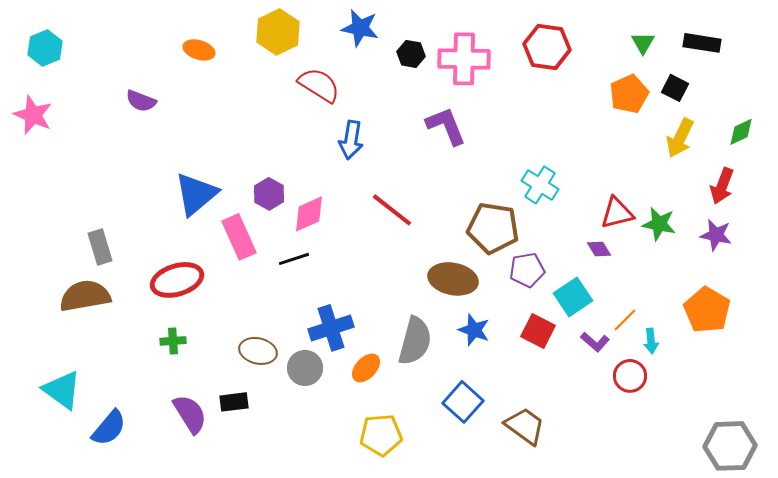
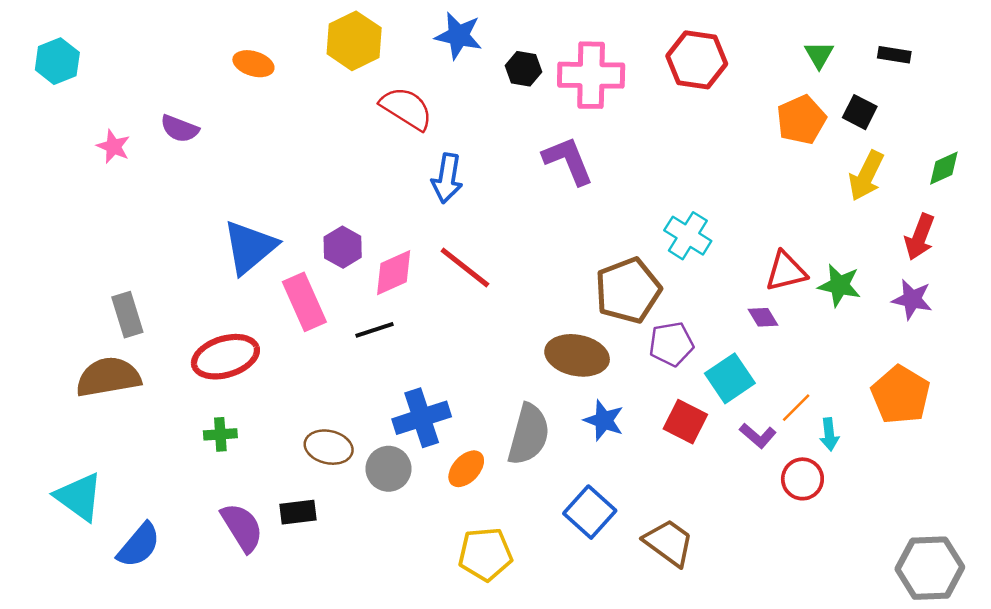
black rectangle: (702, 43) -> (894, 55), size x0.7
pink star: (33, 115) -> (113, 146), moved, size x0.7
red line: (392, 210) -> (465, 267), moved
brown pentagon: (493, 228) -> (628, 290), turned -30

